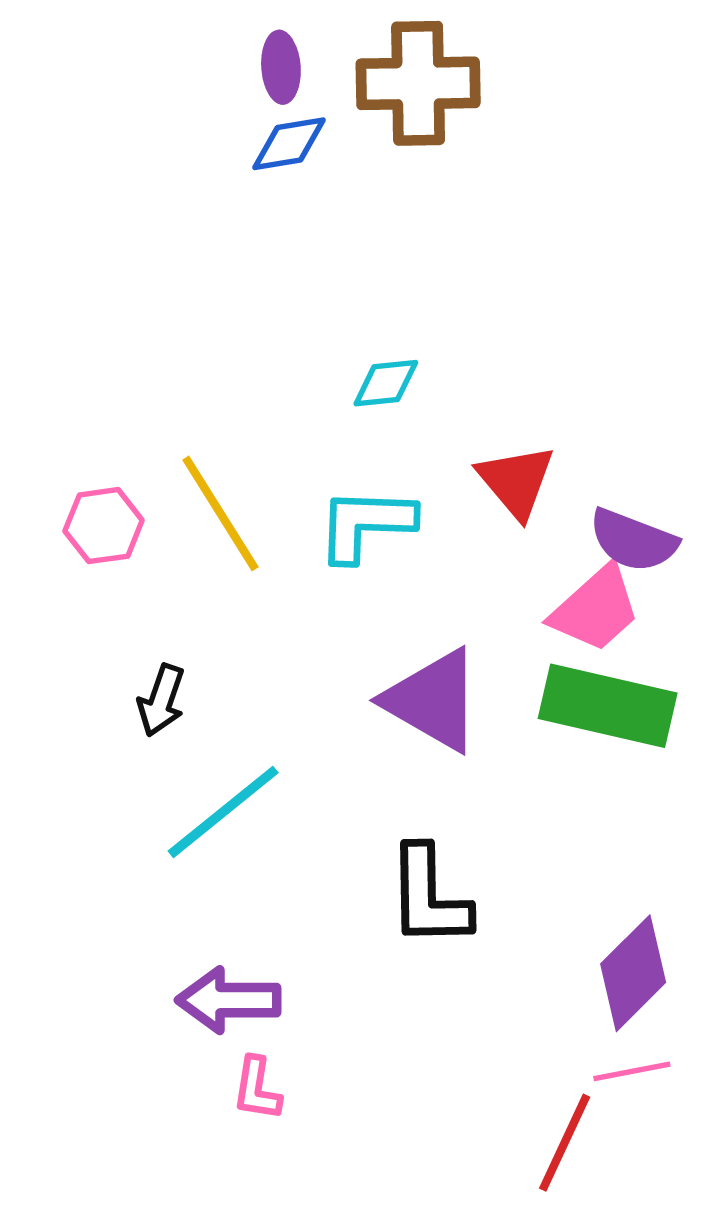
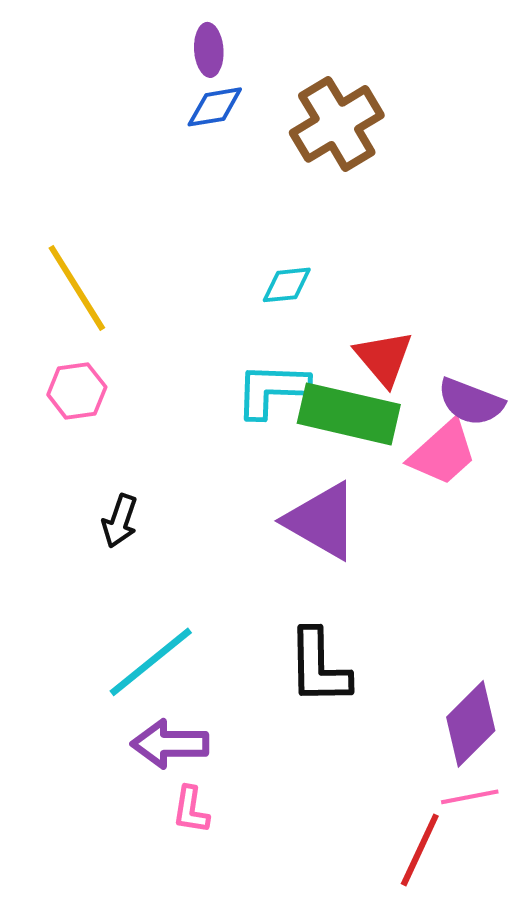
brown cross: (418, 83) -> (337, 124), moved, turned -30
yellow line: (220, 513) -> (77, 288), moved
green rectangle: (608, 706) -> (349, 414), moved
cyan line: (223, 812) -> (151, 662), moved

